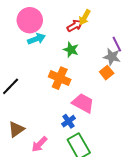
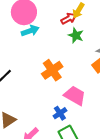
green star: (71, 50) -> (76, 35), moved
orange cross: (60, 78) -> (52, 70), turned 30

